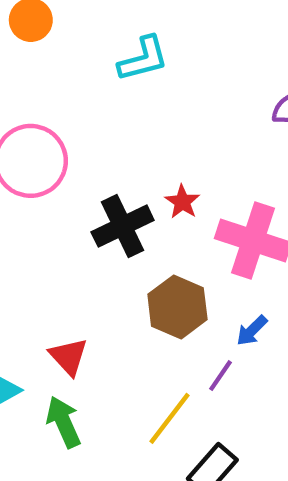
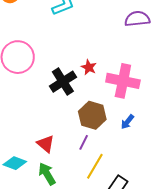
purple line: (220, 376) -> (84, 142), moved

